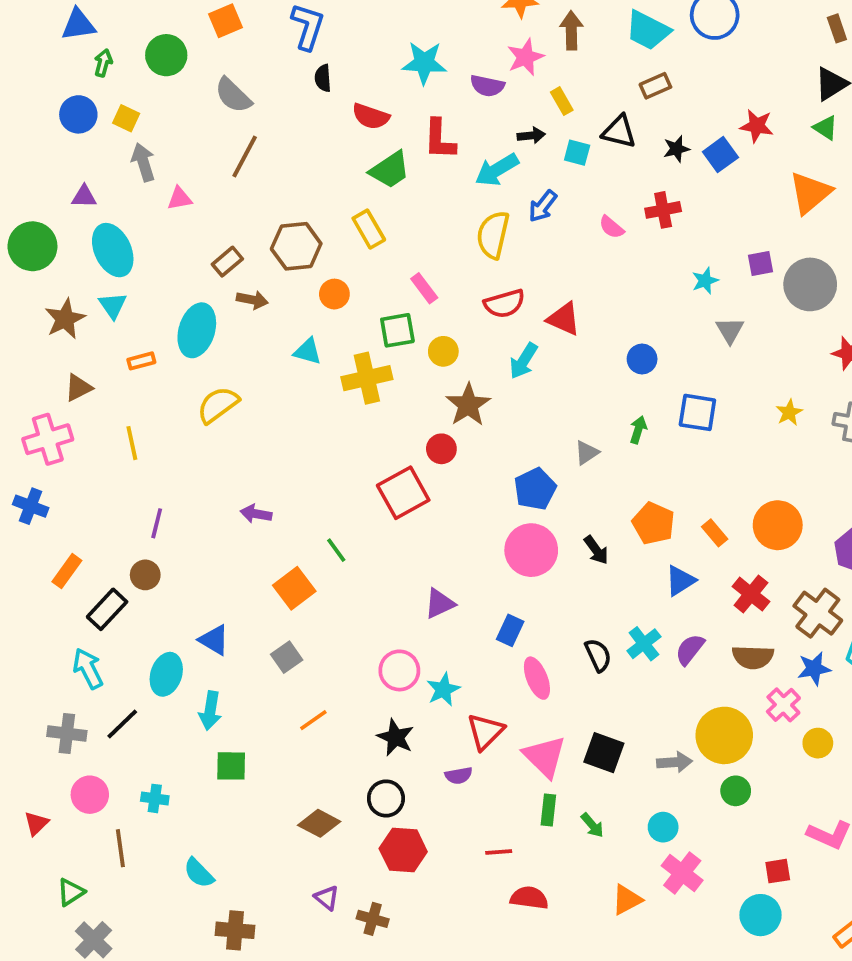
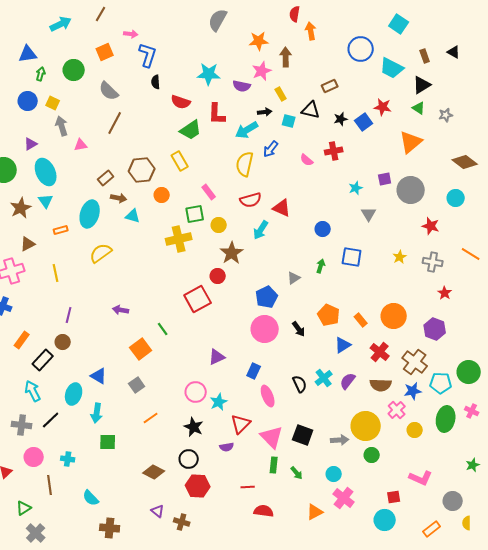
cyan trapezoid: (648, 30) -> (392, 68), moved
purple triangle: (84, 197) -> (31, 144), turned -32
cyan triangle: (308, 351) -> (133, 216), moved

